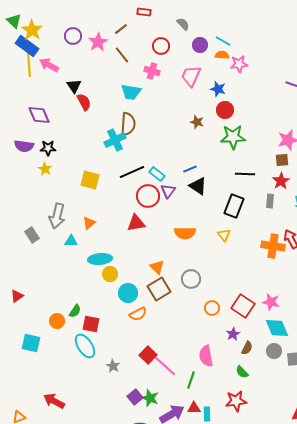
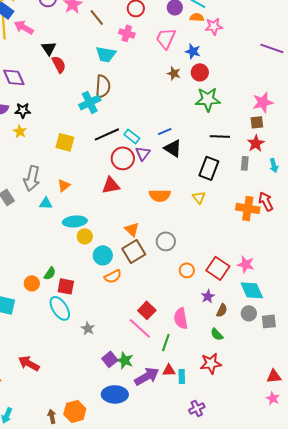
brown star: (197, 122) -> (174, 73), moved
red square: (148, 355) -> (147, 310), moved

